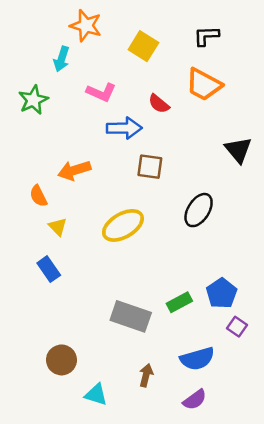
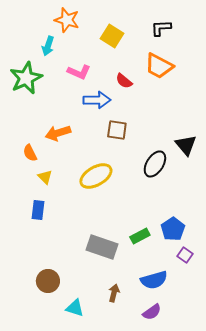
green star: (33, 100) -> (26, 78), size x1.4
black triangle: (238, 150) -> (186, 145), moved
blue rectangle: (49, 269) -> (38, 210), turned 42

